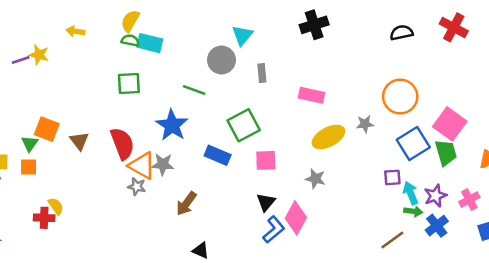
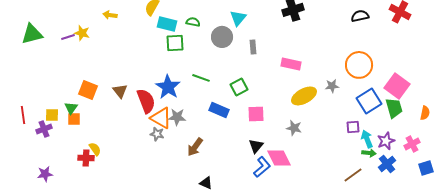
green semicircle: (130, 40) -> (193, 22), moved
green square: (129, 83) -> (175, 43), moved
green line: (194, 90) -> (201, 78), moved
blue star: (172, 125) -> (168, 87), moved
green square: (244, 125) -> (239, 87), size x0.7
brown triangle: (79, 141) -> (120, 91), moved
green triangle: (30, 143) -> (71, 108), moved
pink diamond: (296, 218) -> (279, 158), turned -55

